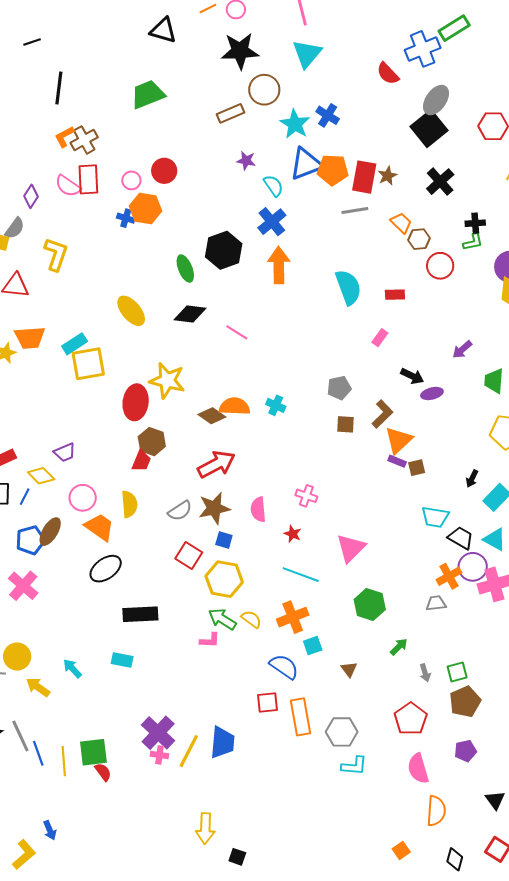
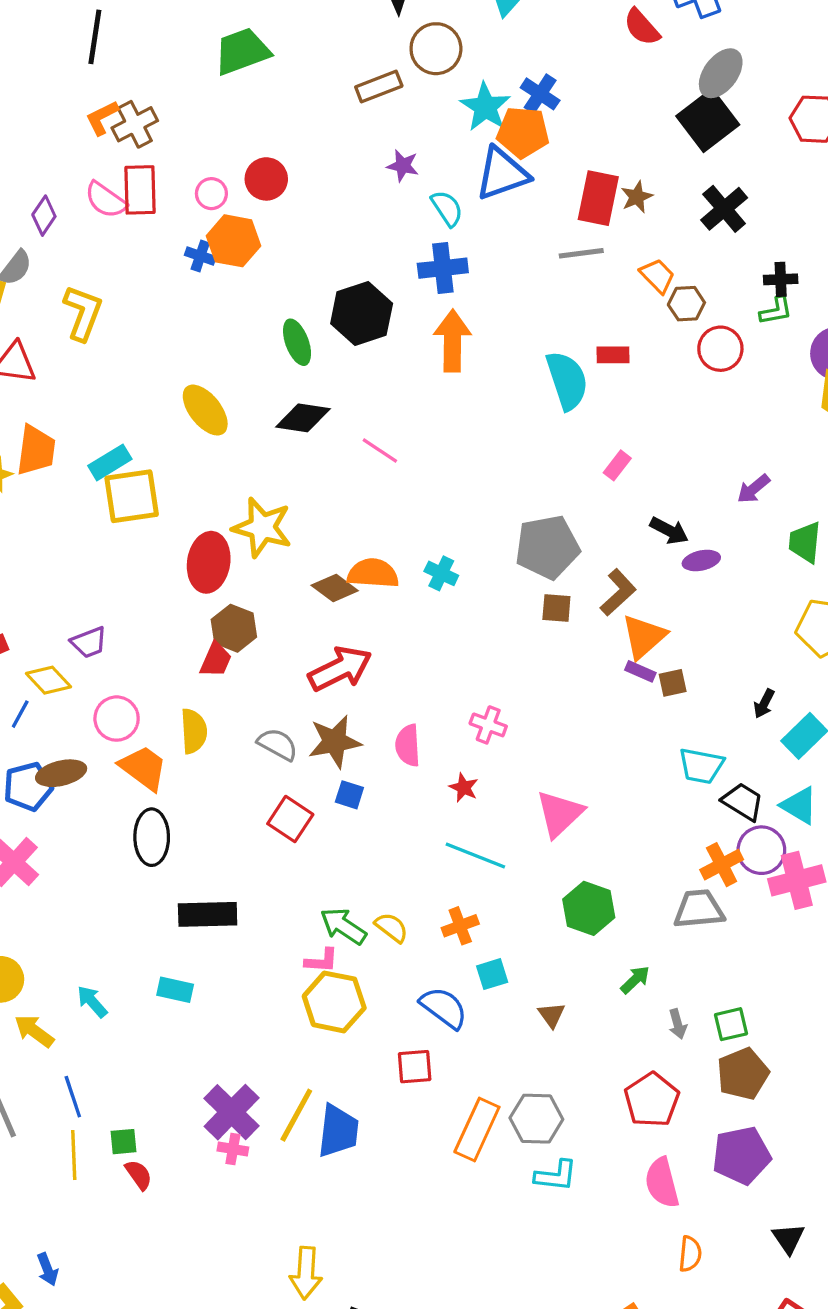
orange pentagon: (333, 170) -> (523, 132), moved
blue cross: (272, 222) -> (443, 268), turned 32
red rectangle: (395, 295) -> (613, 355), moved
orange trapezoid: (30, 338) -> (36, 450), turned -80
gray pentagon: (339, 388) -> (547, 547), size x1.6
gray semicircle: (180, 511) -> (278, 744), turned -120
brown ellipse: (50, 532) -> (61, 773), turned 44
black ellipse: (106, 569) -> (152, 837), turned -56
yellow hexagon: (224, 579) -> (334, 1002), moved
gray trapezoid: (436, 603) -> (699, 909), size x1.5
orange cross: (293, 617) -> (460, 926), size x0.7
orange rectangle: (301, 717) -> (477, 1129), moved, turned 33
yellow line: (189, 751) -> (296, 1115), moved
purple pentagon: (466, 751) -> (741, 1155), size x1.6
green square: (93, 752) -> (123, 1142), size x0.6
blue line: (38, 753) -> (73, 1097), moved
orange semicircle: (436, 811) -> (690, 1254), size x0.7

